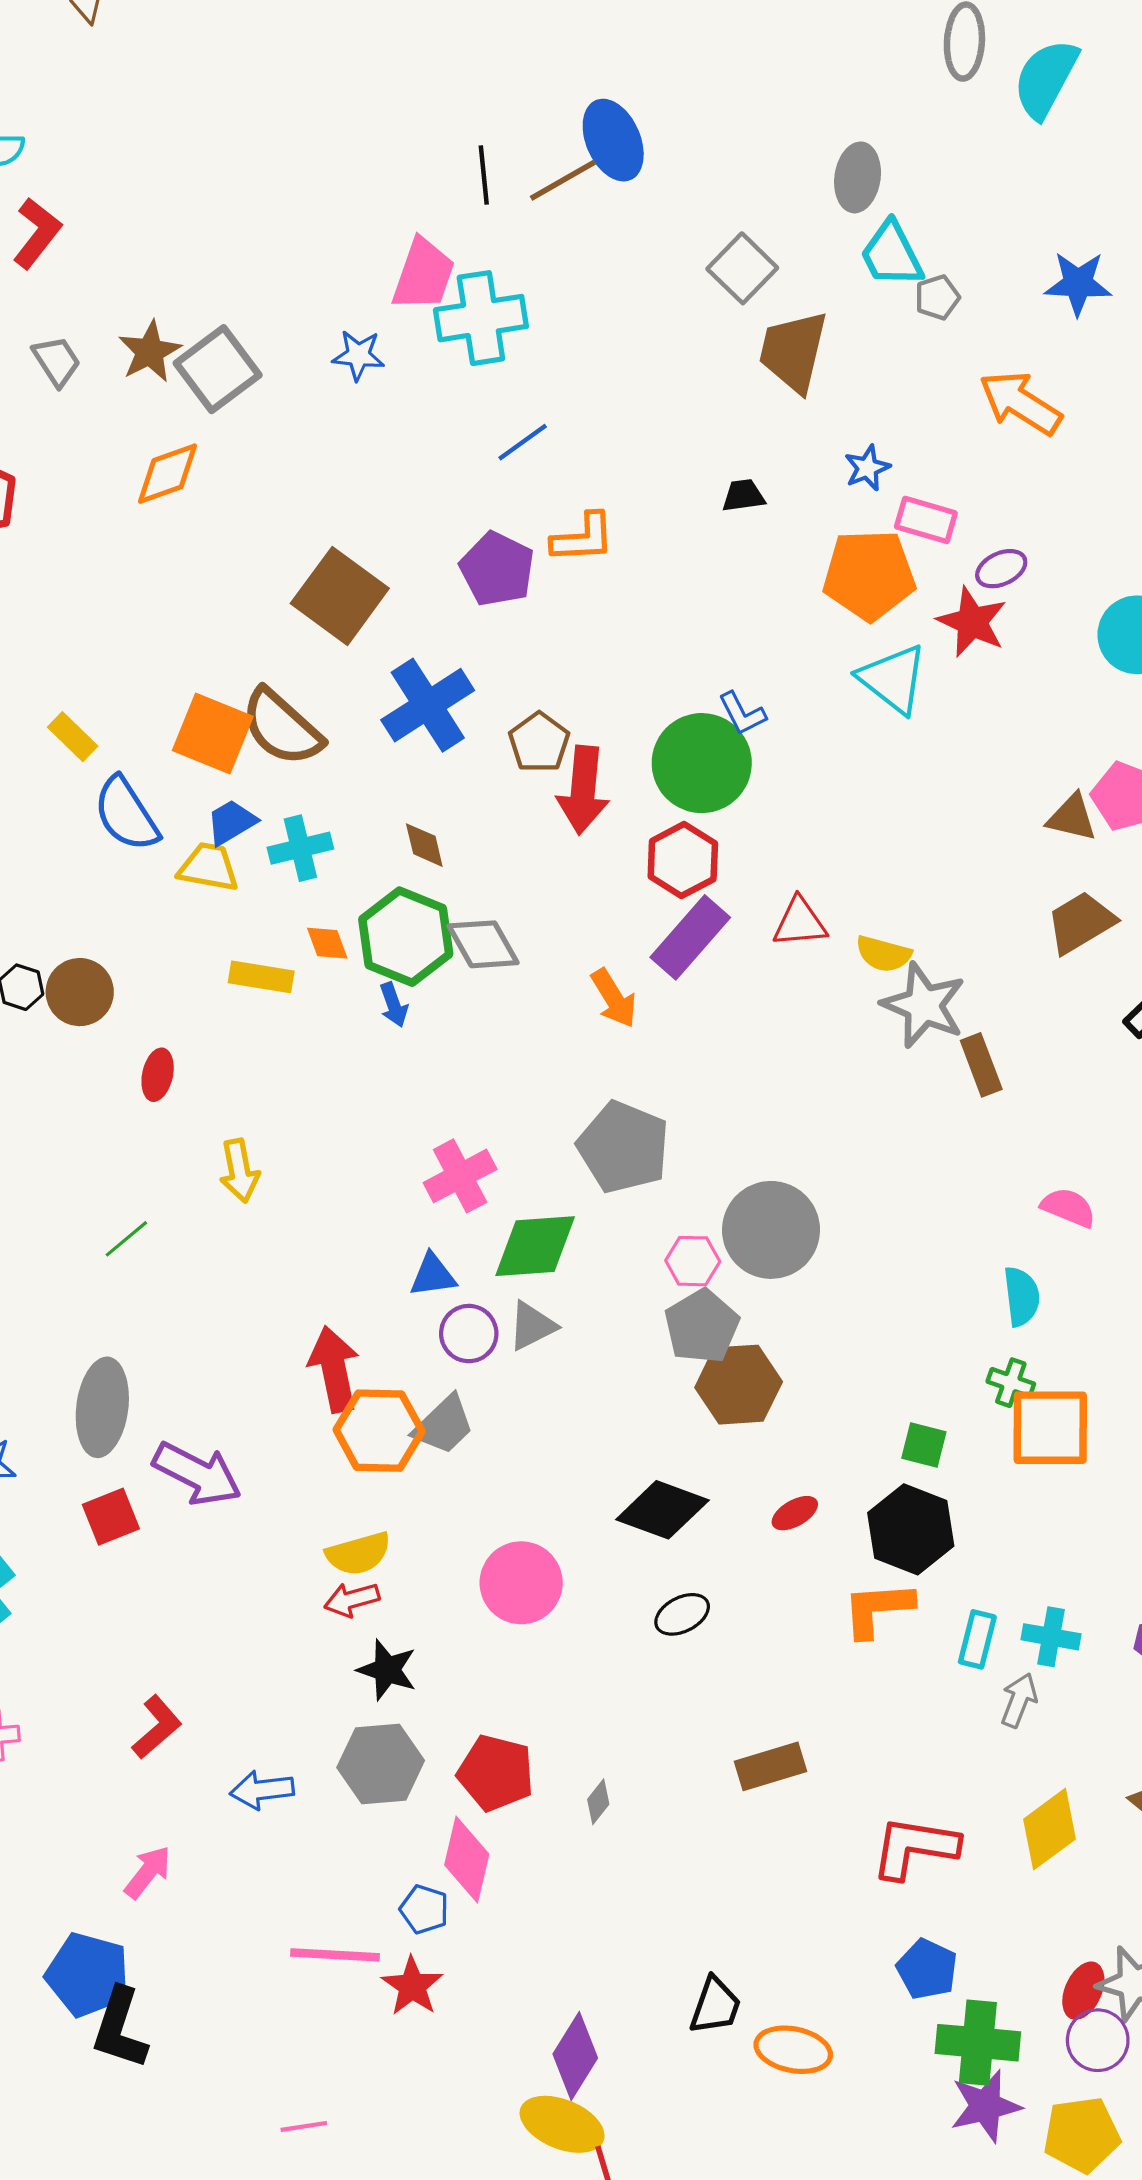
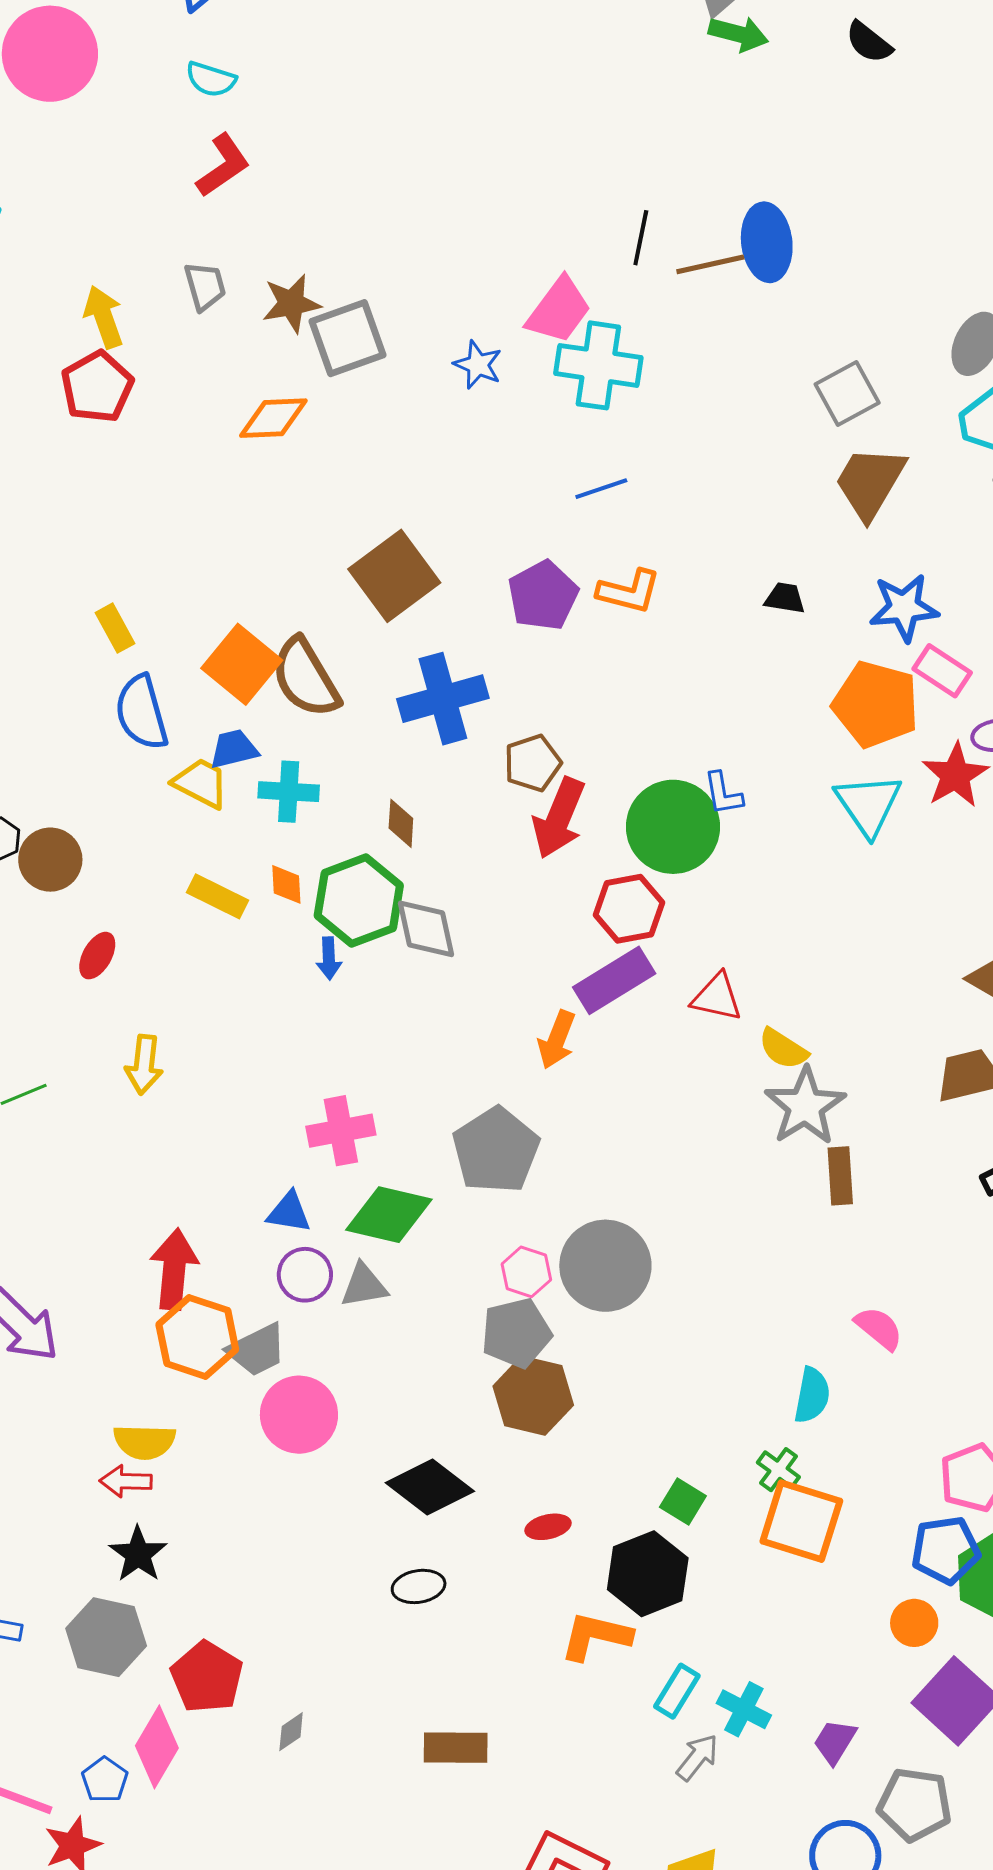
blue star: (867, 468) -> (904, 608), size x1.6
orange arrow: (614, 998) -> (557, 1040), moved, turned 36
pink circle: (521, 1583) -> (299, 1415), moved

